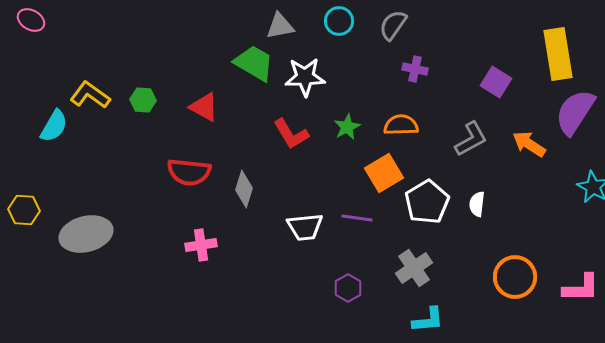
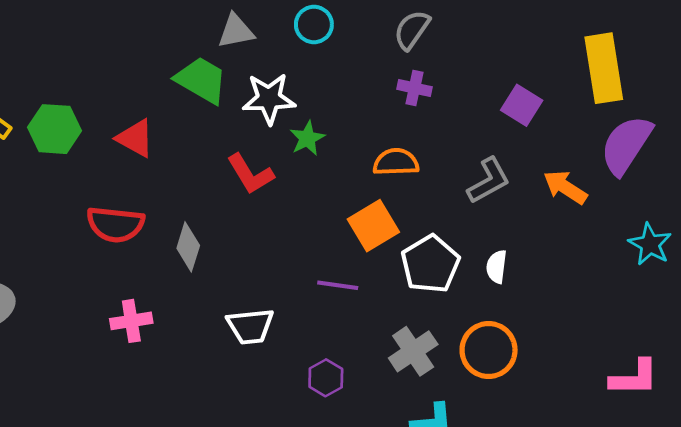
gray semicircle: (393, 25) -> (412, 30), moved
green hexagon: (143, 100) -> (55, 129), size x1.5
green star: (347, 127) -> (307, 138), moved
white trapezoid: (305, 227) -> (250, 326), moved
orange circle: (515, 277) -> (489, 350), moved

